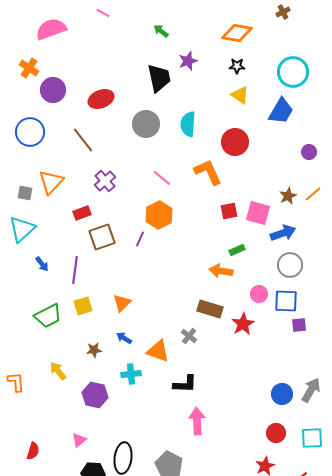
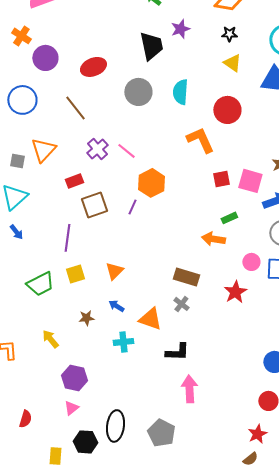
pink line: (162, 178) -> (126, 151), moved
blue arrow: (42, 264) -> (16, 232), moved
brown rectangle: (210, 309) -> (186, 277), moved
purple hexagon: (95, 395) -> (74, 378), moved

